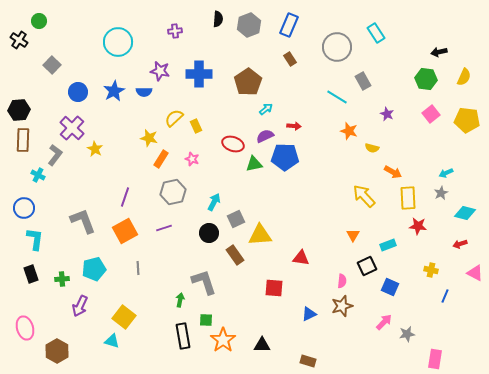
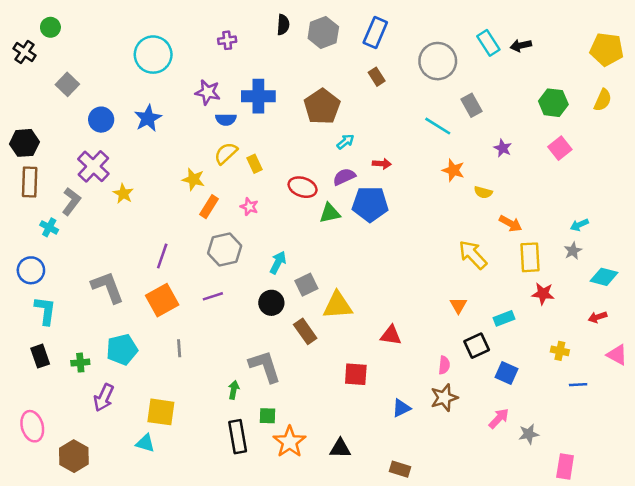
black arrow: (439, 52) -> (521, 45), moved
blue semicircle: (144, 92) -> (226, 120), moved
yellow pentagon: (467, 120) -> (607, 49), moved
blue line: (445, 296) -> (578, 385), turned 64
yellow square: (124, 317) -> (161, 412), turned -30

